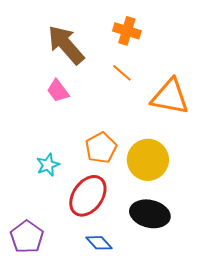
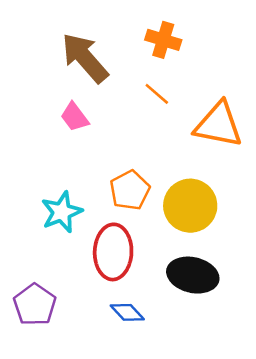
cyan star: (48, 165) -> (62, 212), size x1.4
red ellipse: (88, 196) -> (113, 252), turned -33

